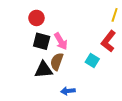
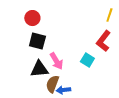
pink arrow: (61, 41) -> (56, 61), moved
brown semicircle: (57, 62) -> (52, 84), moved

